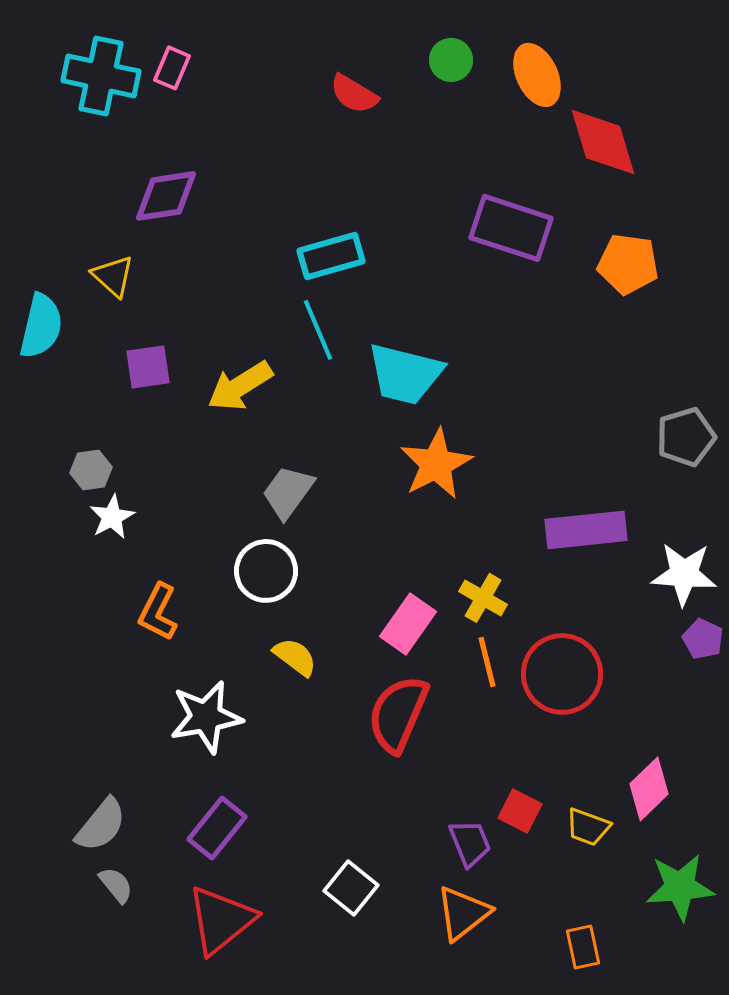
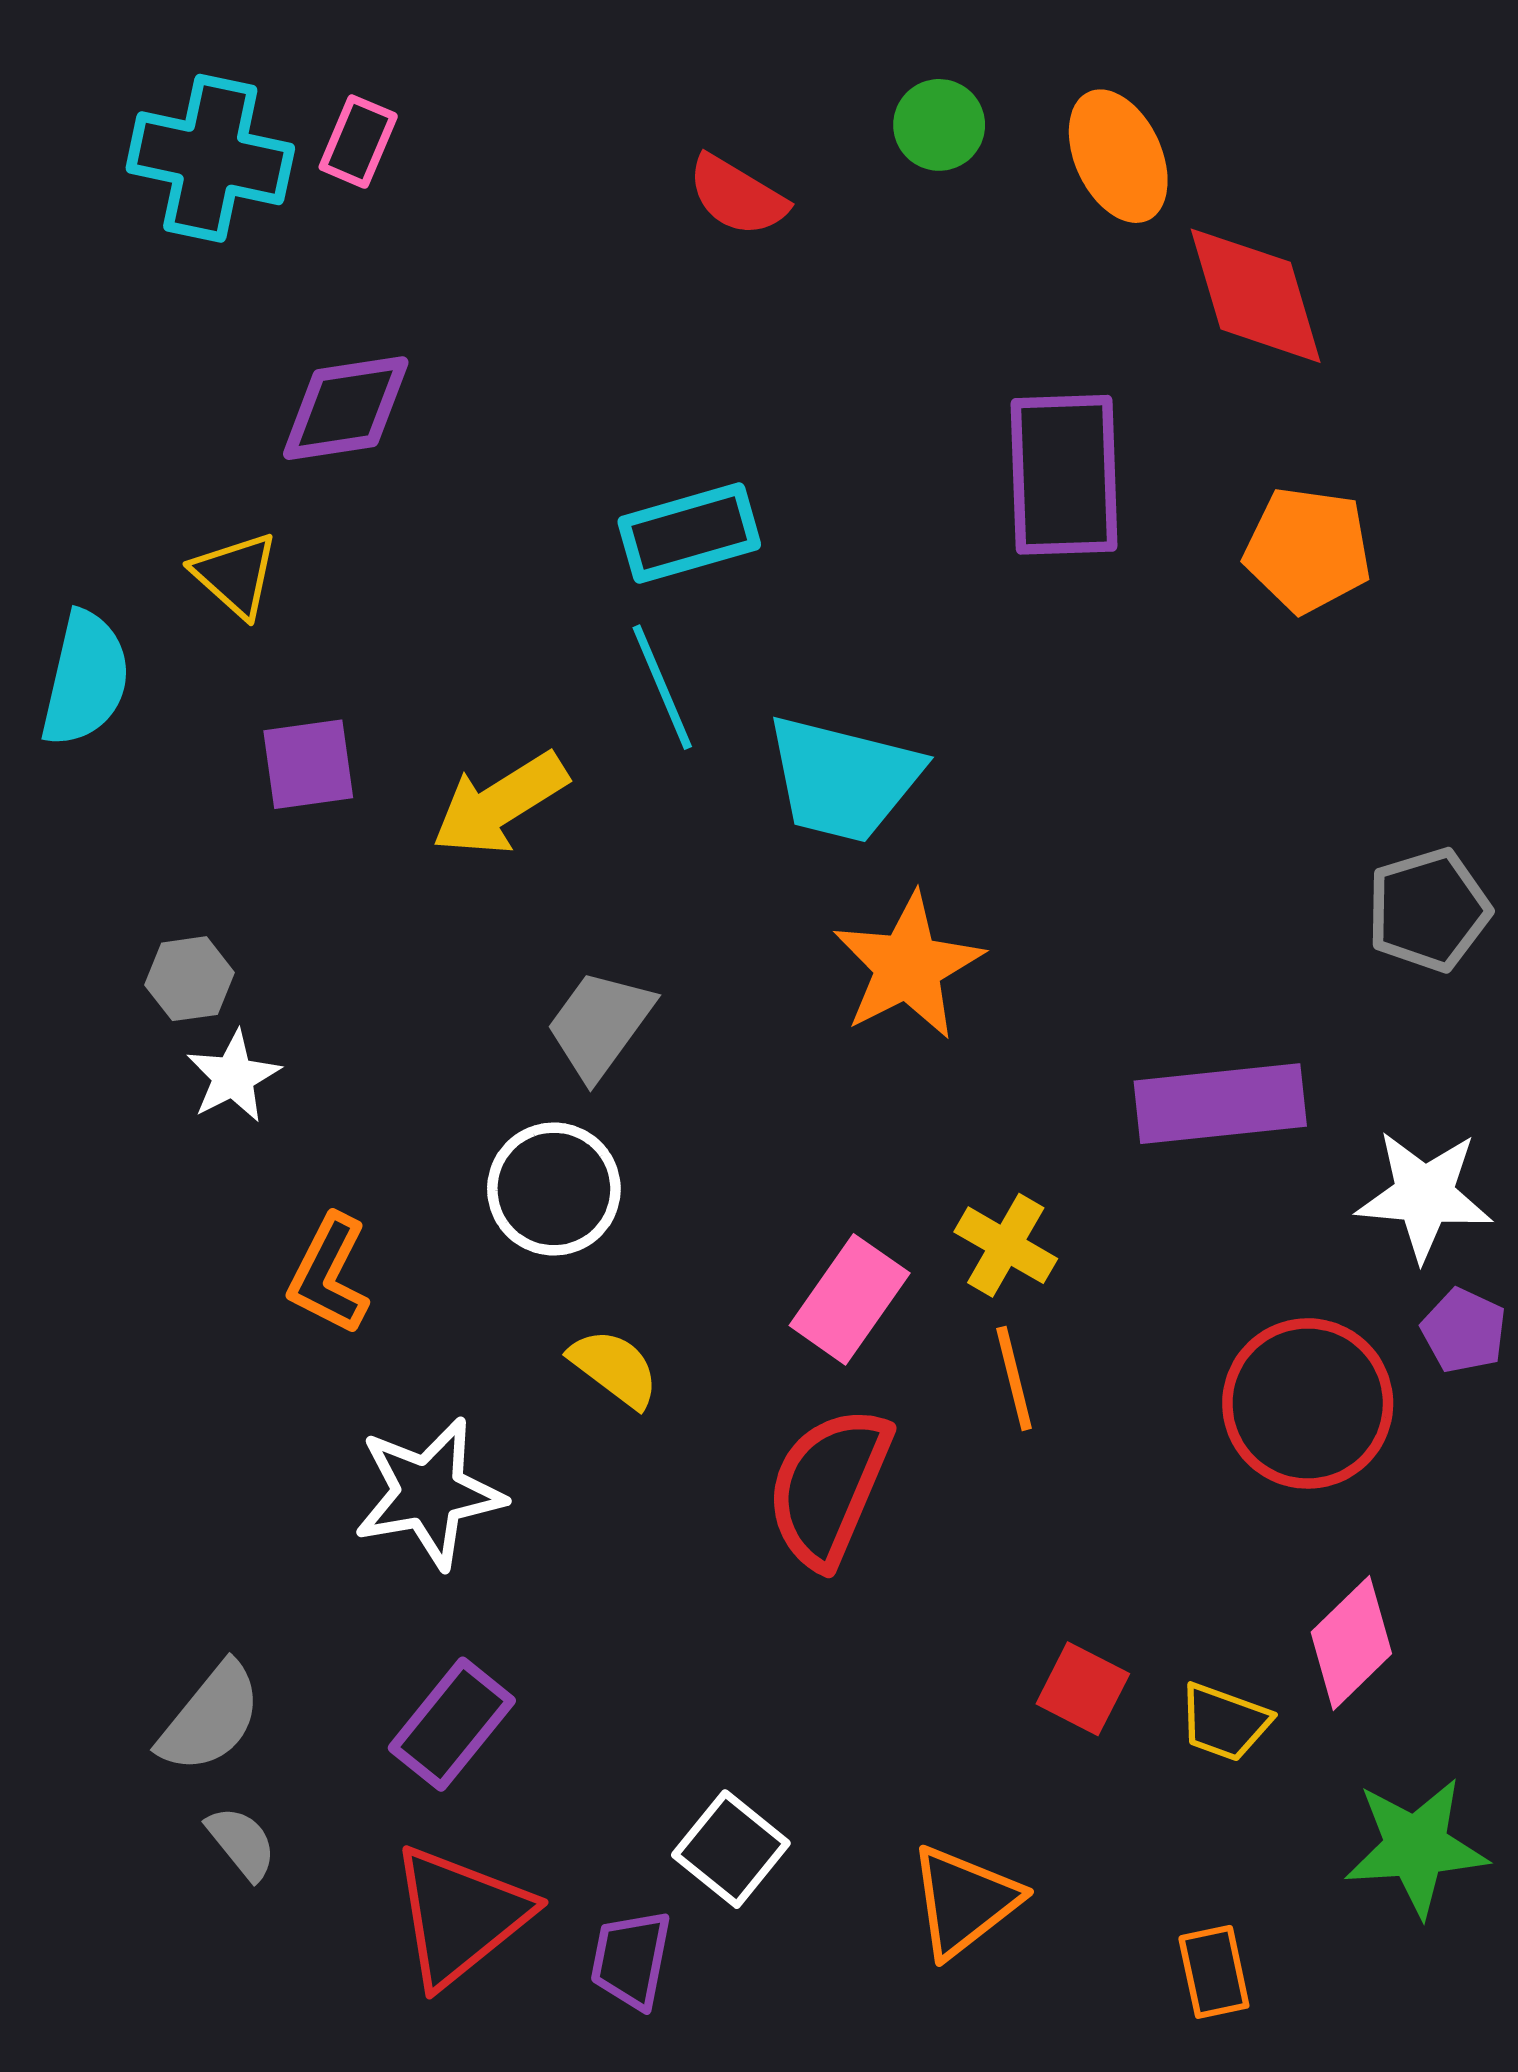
purple rectangle: (511, 228) -> (1064, 475), turned 70
red circle: (562, 674) -> (1308, 1403), moved
purple trapezoid: (470, 843) -> (631, 1959), moved, turned -147

